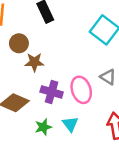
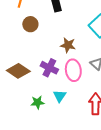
brown star: (34, 62) -> (68, 45), moved
green star: (43, 127) -> (38, 102), moved

